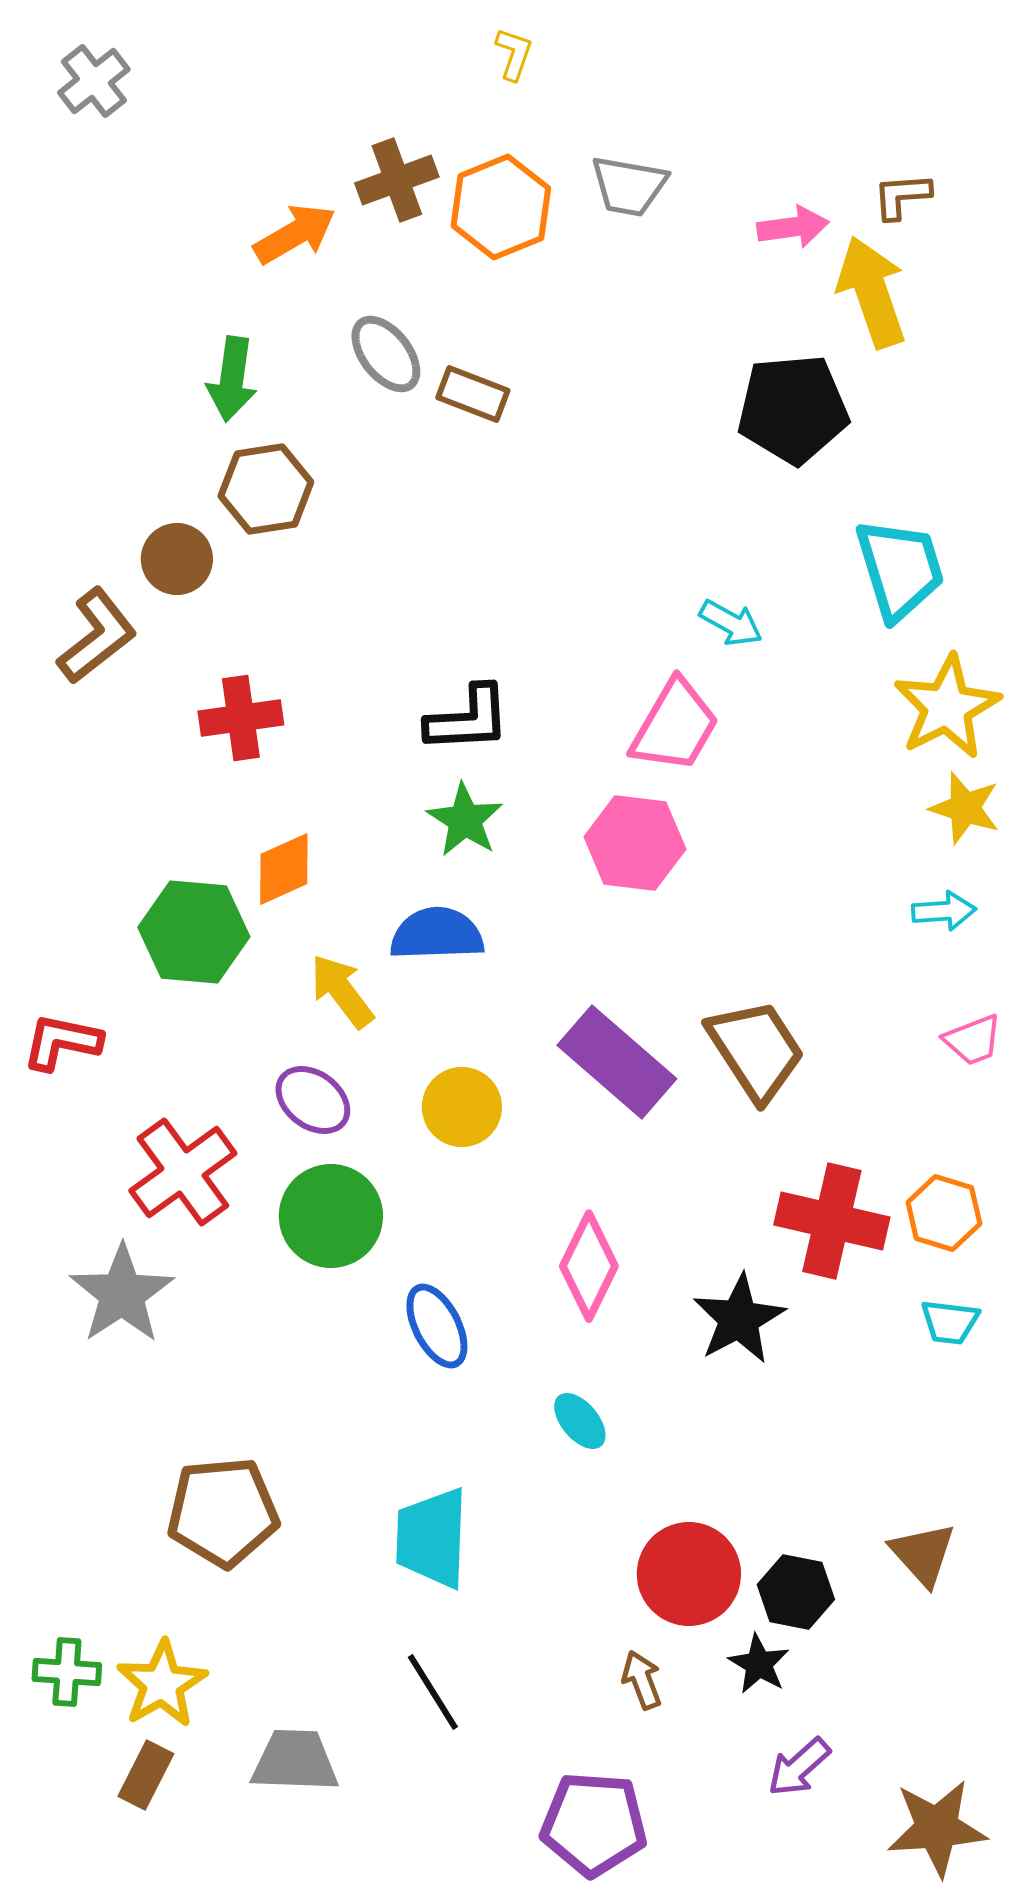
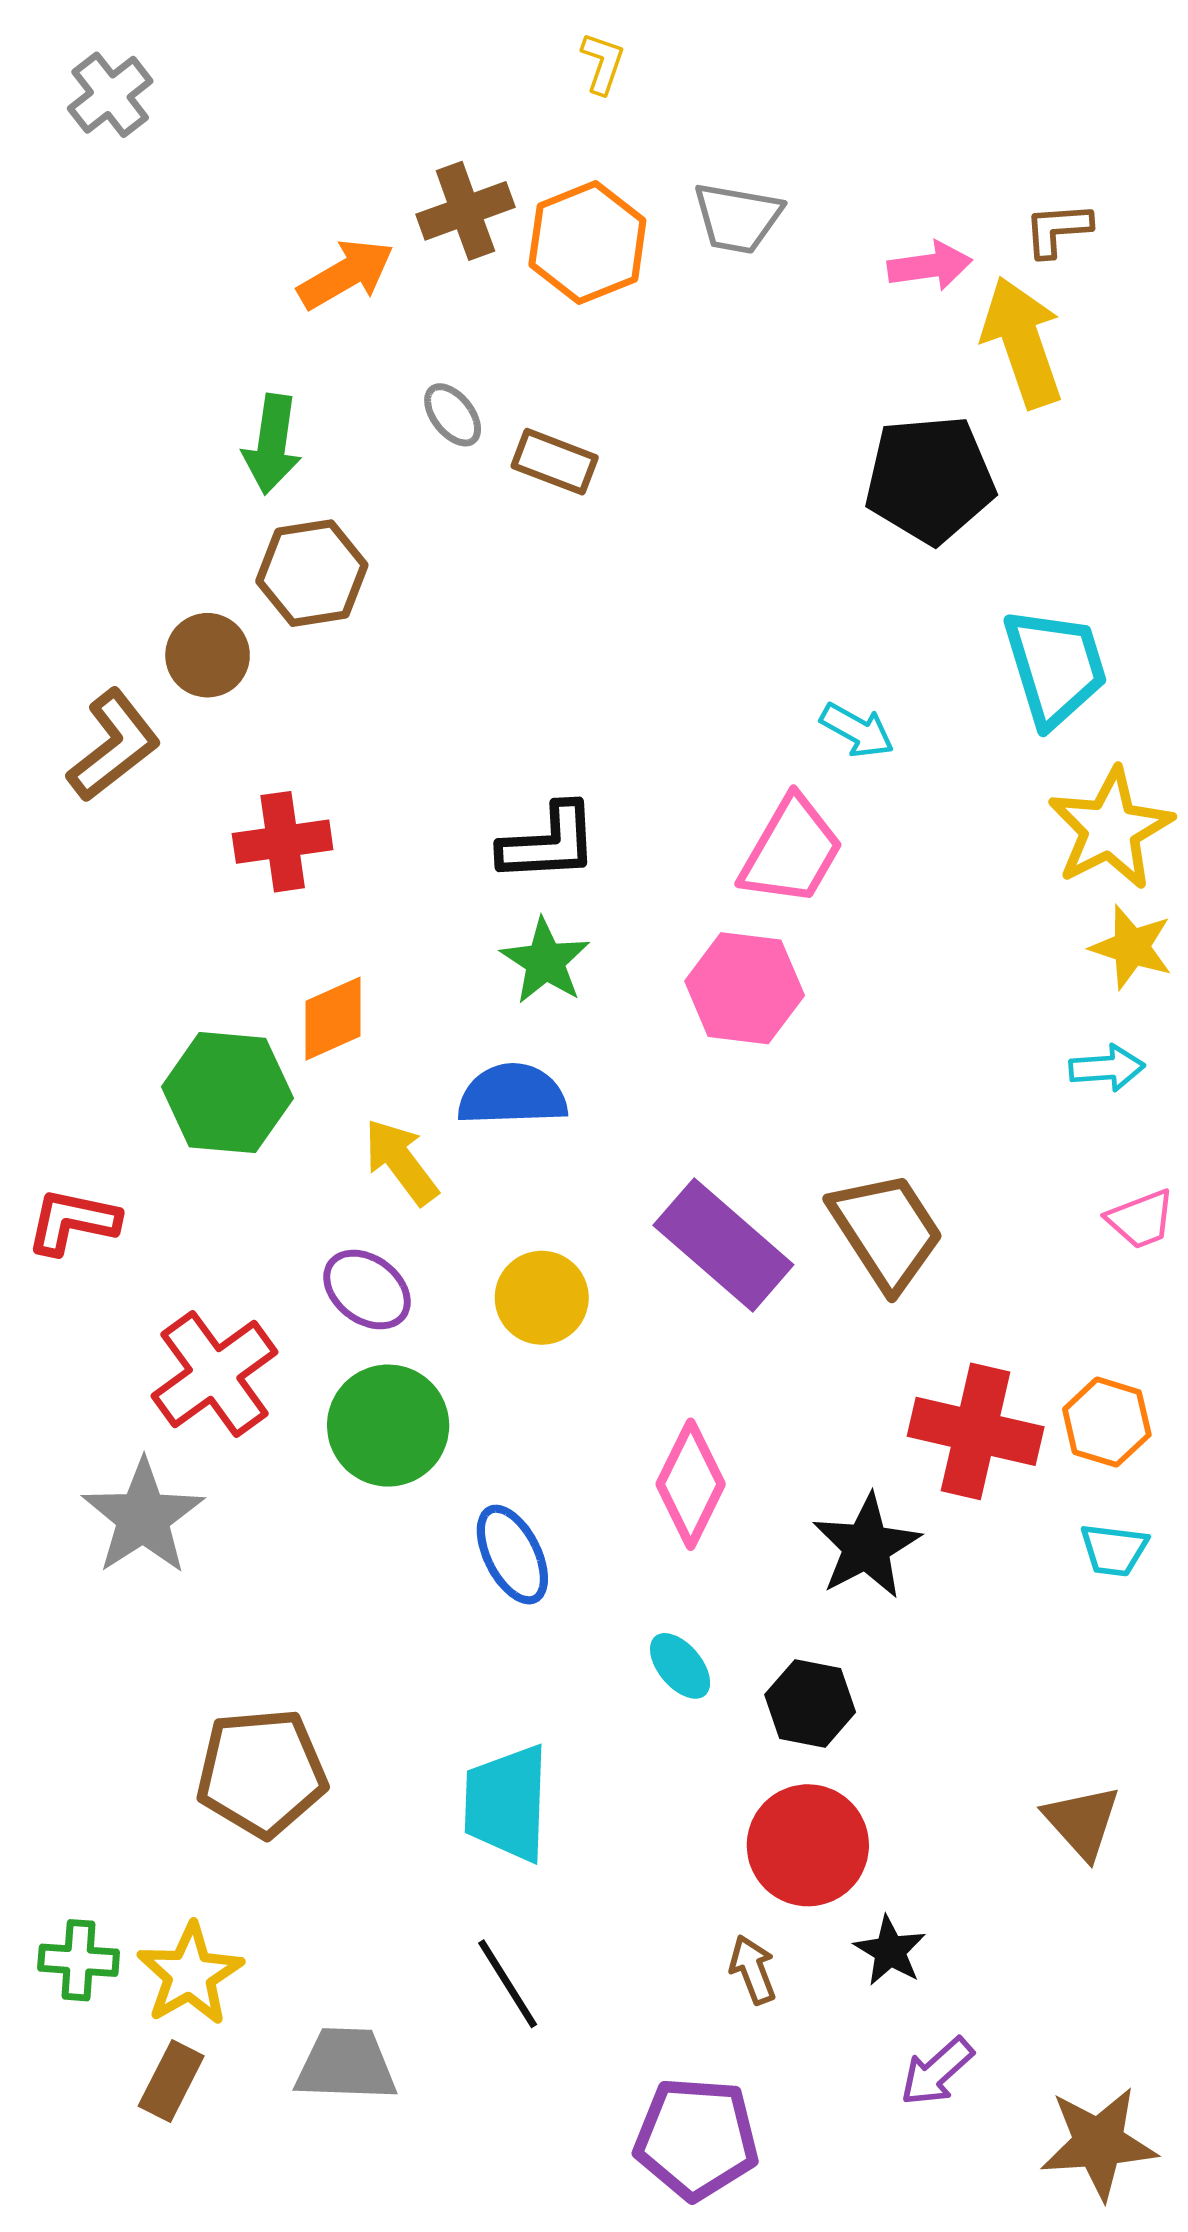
gray ellipse: (386, 354) -> (453, 415), size x0.7
black hexagon: (796, 1592) -> (810, 1703), moved

